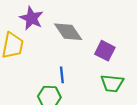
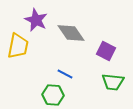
blue line: (62, 75) -> (65, 74), turned -56

